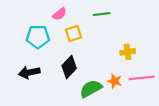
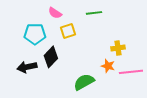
pink semicircle: (59, 14) -> (55, 13), turned 72
black diamond: (69, 67) -> (51, 57), moved
orange star: (115, 81) -> (108, 66), moved

